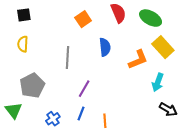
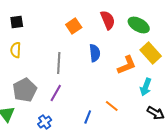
purple line: (84, 89) -> (56, 93), moved
blue line: (81, 114) -> (88, 117), moved
orange line: (105, 121) -> (112, 106), moved, turned -48

